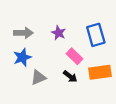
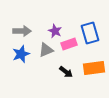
pink rectangle: (74, 56) -> (69, 44), moved, turned -63
gray triangle: (38, 78) -> (46, 50), moved

